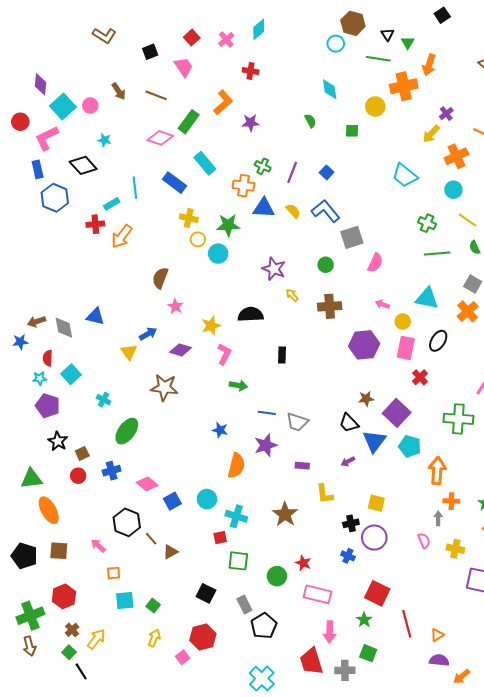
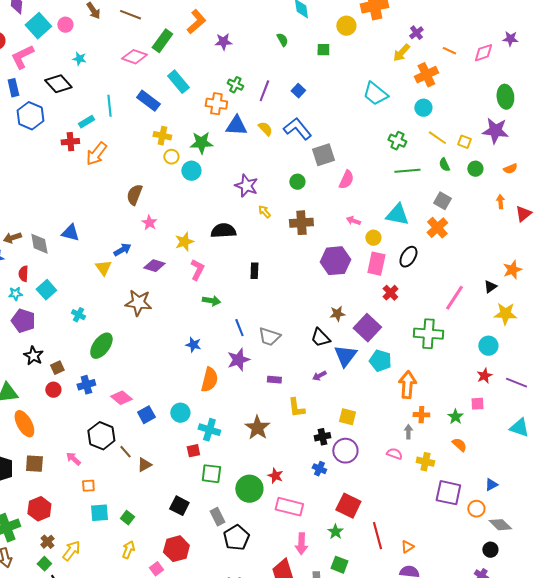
blue line: (267, 413) -> (239, 328), turned 60
pink semicircle: (424, 541) -> (394, 454), turned -49
green circle: (277, 576) -> (249, 489), size x1.4

